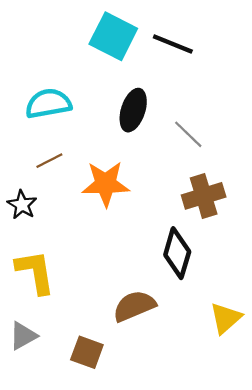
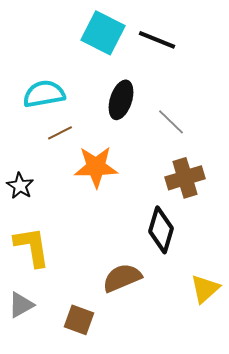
brown line: (49, 161) -> (60, 133), moved

